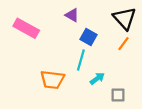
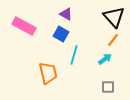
blue square: (88, 37) -> (61, 34), moved
cyan arrow: (97, 79) -> (105, 59), moved
orange trapezoid: (52, 80) -> (48, 73), turned -110

